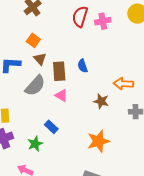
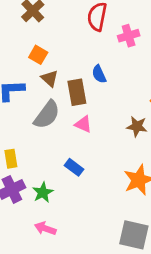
pink cross: (103, 21) -> (129, 36), moved
blue semicircle: (83, 66) -> (99, 74), moved
green star: (35, 144) -> (43, 192), moved

